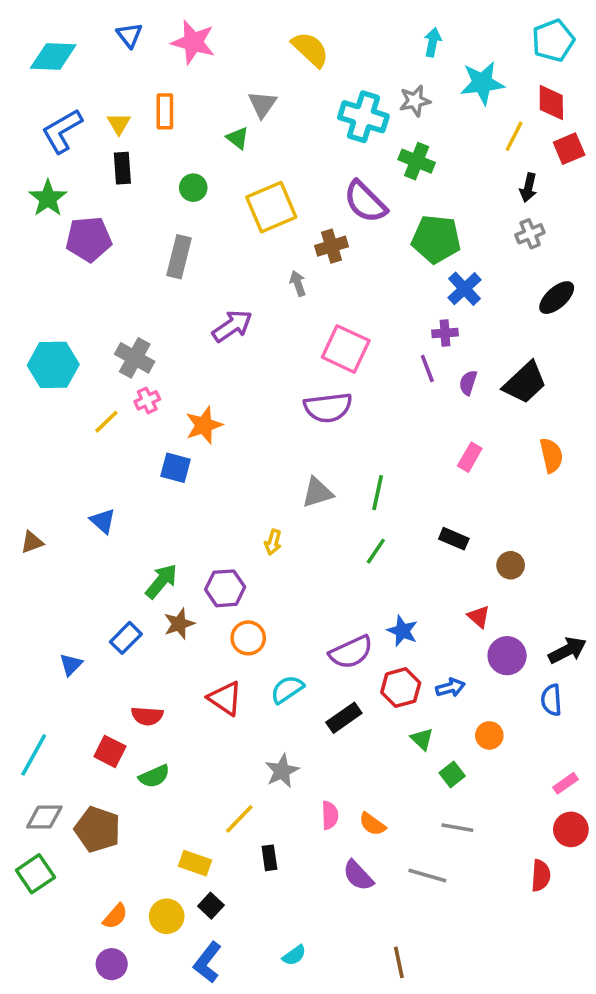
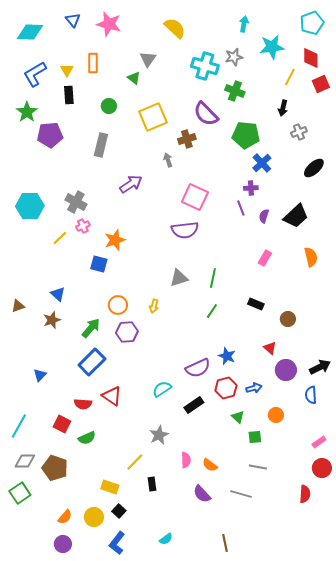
black arrow: (528, 188) -> (283, 108), moved
brown star: (179, 624) -> (52, 320), moved
blue rectangle: (126, 638) -> (92, 362), moved, size x1.5
orange circle: (248, 638) -> (118, 305), moved
red triangle: (225, 698) -> (112, 396), moved
green square: (452, 774) -> (255, 437), turned 32

